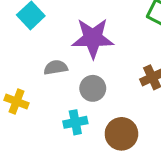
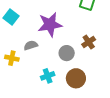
gray circle: (93, 88) -> (67, 53), moved
yellow cross: (17, 102) -> (12, 58), moved

